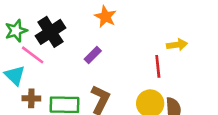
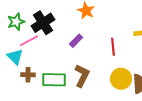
pink line: (33, 55) -> (29, 41), turned -66
red line: (158, 66) -> (113, 47), moved

